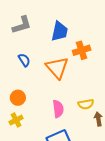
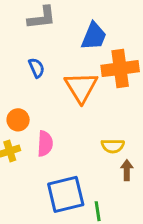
orange cross: (82, 50) -> (120, 69), size x1.4
pink semicircle: (58, 109) -> (45, 144), moved

